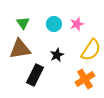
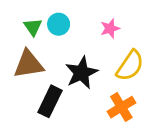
cyan circle: (54, 24) -> (59, 24), moved
black star: (57, 55) -> (81, 73), size x1.6

